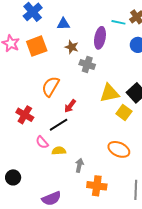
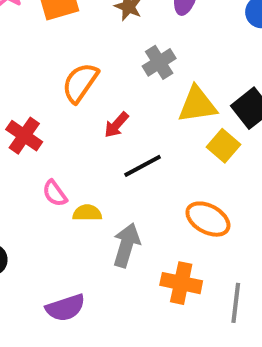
gray cross: (87, 64) -> (159, 62), moved, turned 35
black line: (59, 125) -> (143, 166), moved
gray arrow: (79, 165) -> (126, 245), size x1.5
orange cross: (97, 186) -> (181, 283), moved

